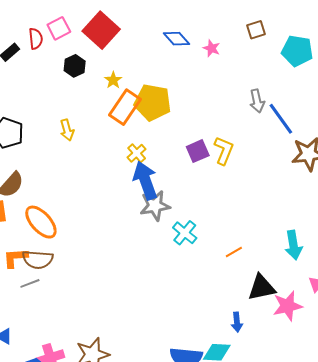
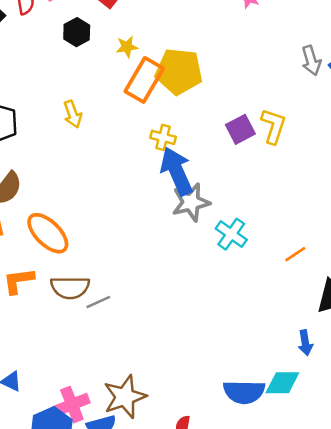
yellow star: (113, 80) -> (127, 47), turned 30
yellow cross: (137, 153) -> (163, 137), turned -30
brown semicircle: (38, 260) -> (70, 287), moved
gray line: (30, 283) -> (98, 302), moved

